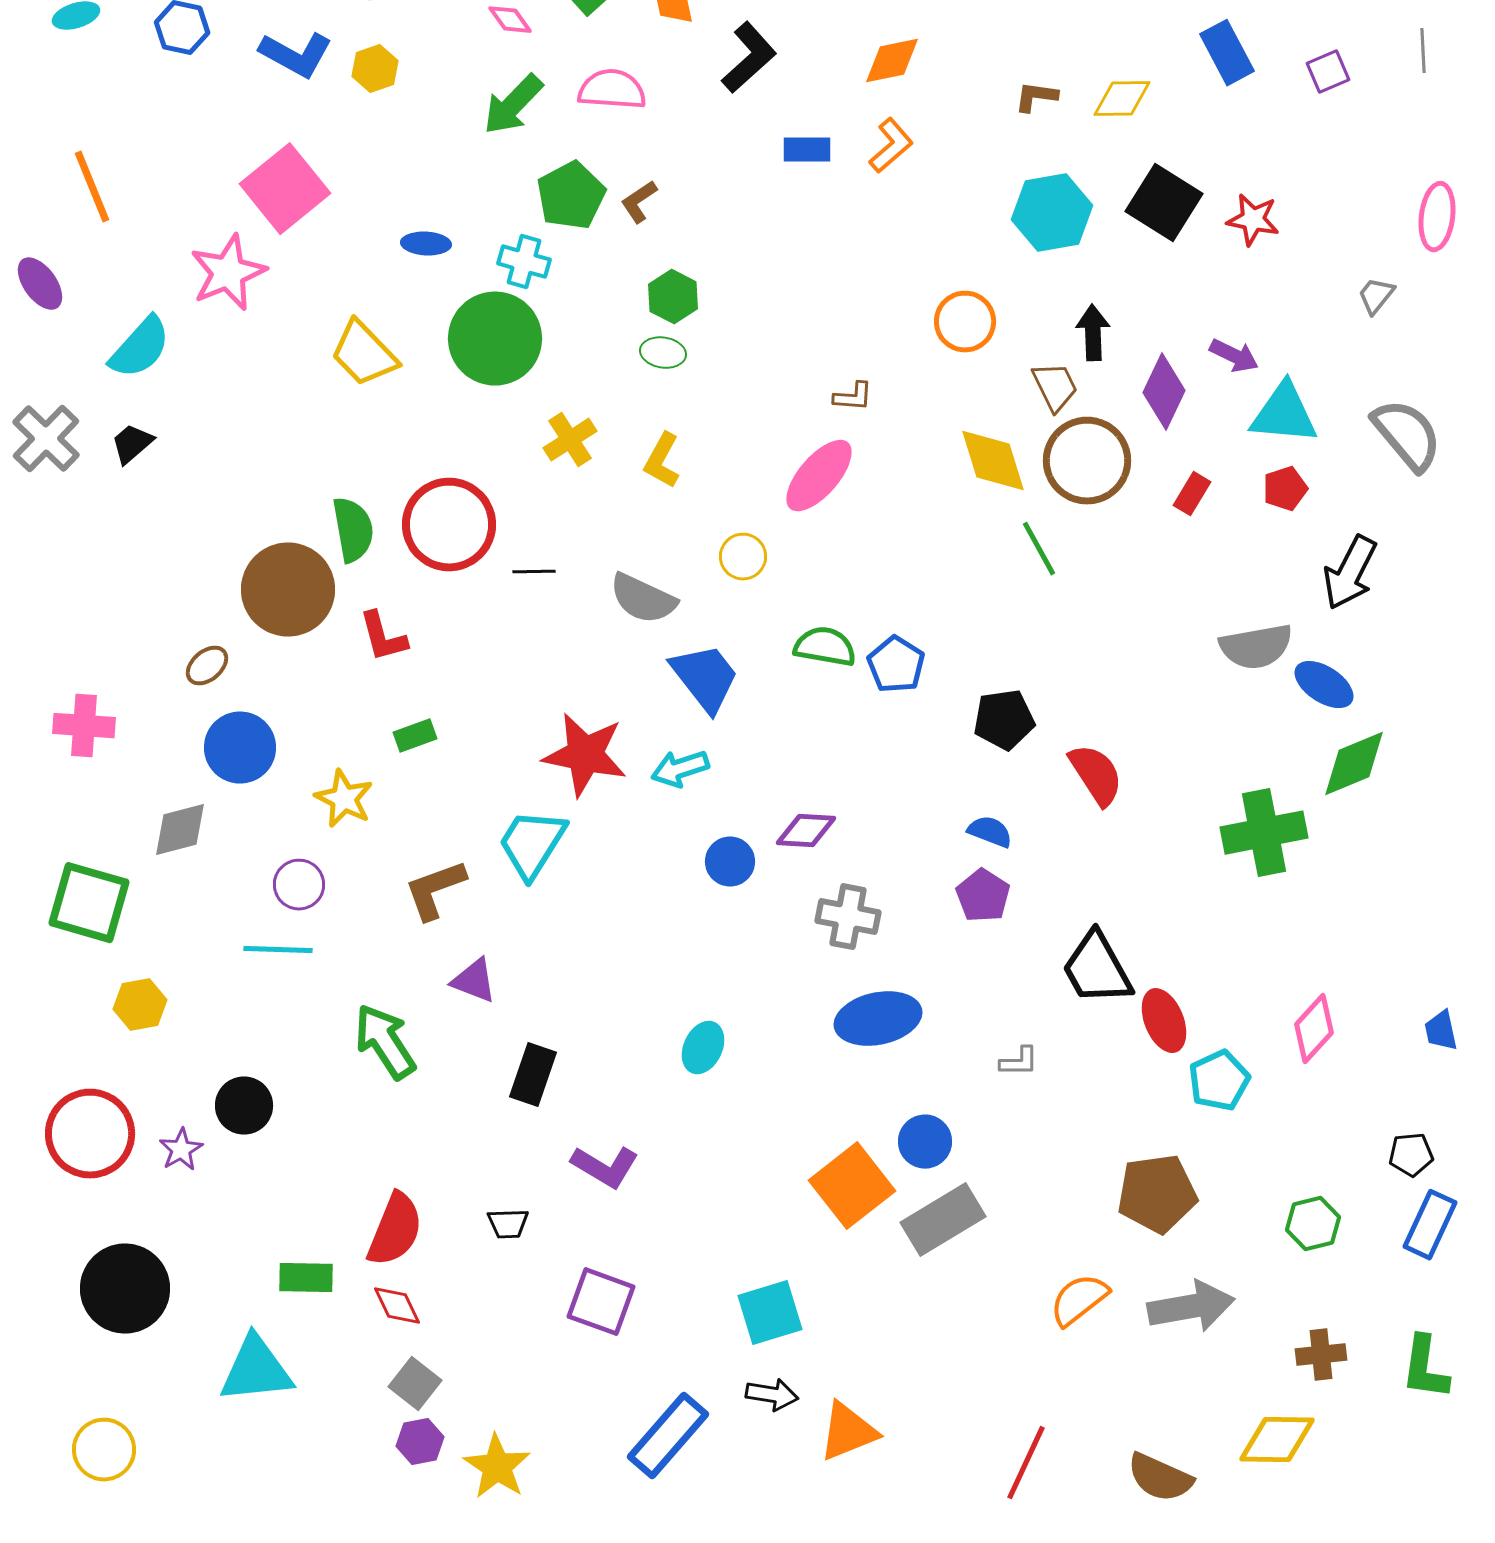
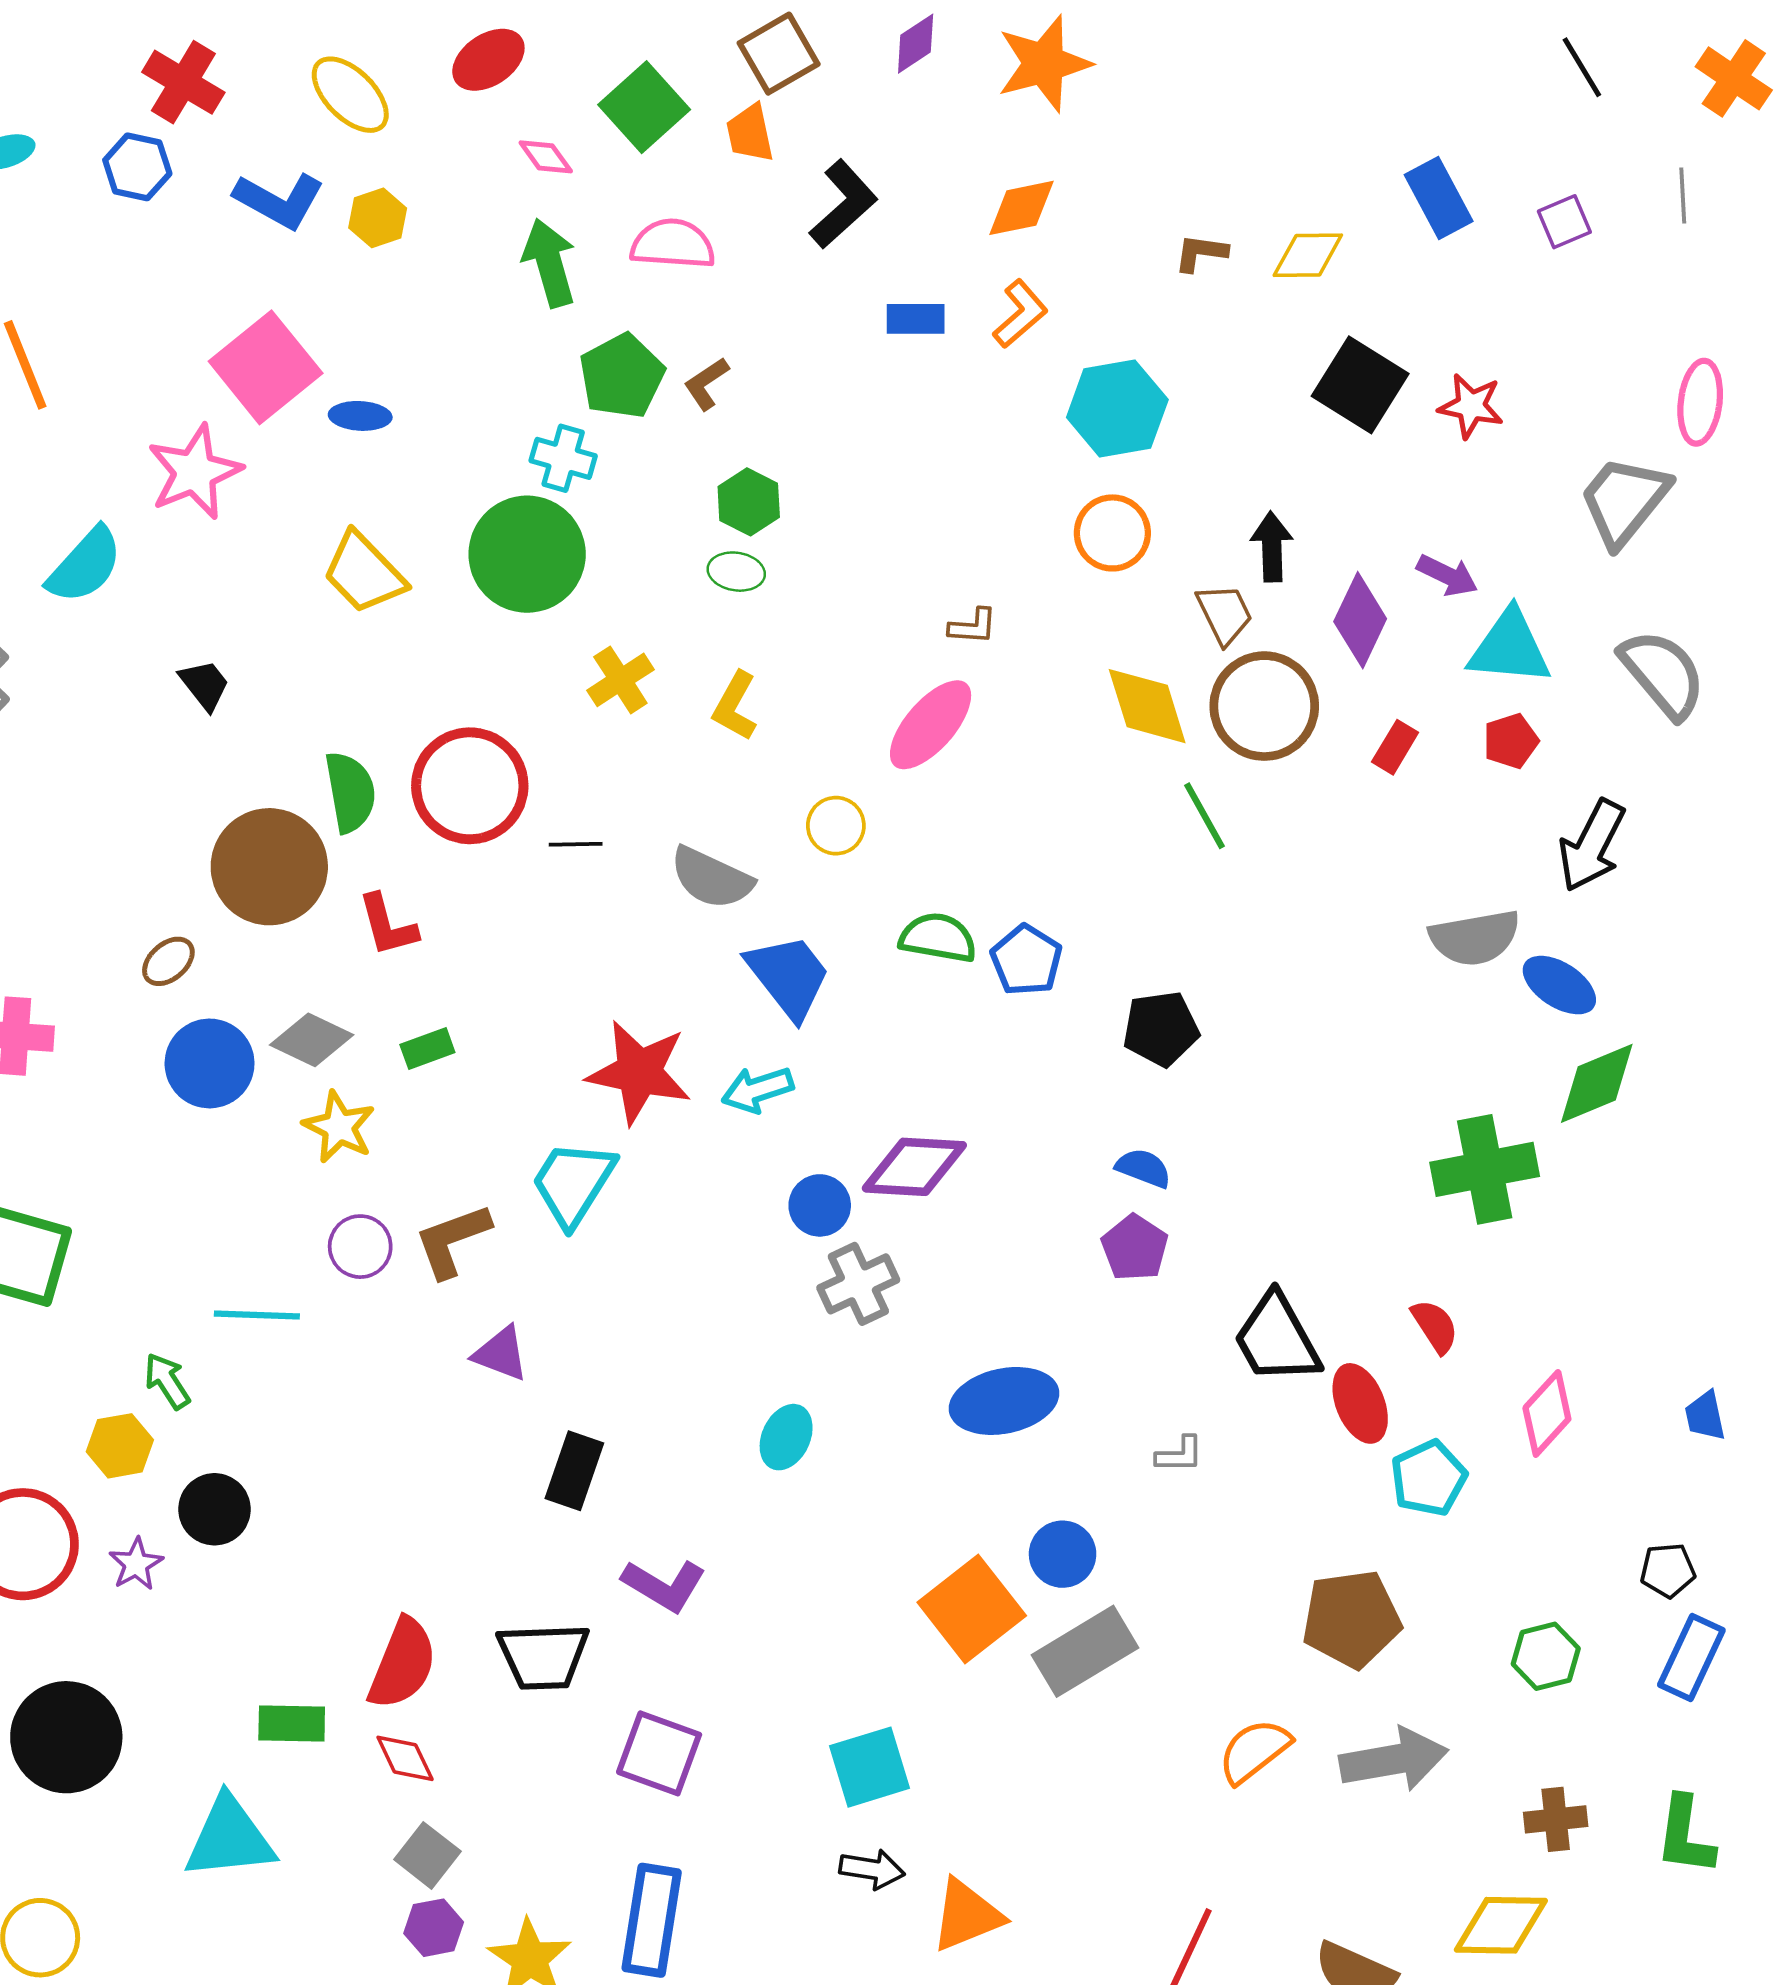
green arrow: (513, 105) -> (549, 263), turned 120
cyan hexagon: (1052, 213) -> (1117, 408), moved
blue ellipse: (426, 244) -> (360, 416), moved
gray trapezoid: (1376, 296) -> (1624, 501), size x2.0
black trapezoid: (132, 444) -> (205, 685), moved, turned 93
red semicircle: (1096, 775) -> (1435, 1326), moved, size x0.7
gray diamond: (180, 830) -> (312, 1040), moved, turned 40
purple diamond: (806, 831) -> (914, 1167), size x1.4
purple circle: (299, 885) -> (360, 1247), moved
gray cross: (848, 917) -> (858, 1284), moved, turned -36
yellow hexagon: (140, 1005) -> (120, 1446), moved
green arrow: (385, 1042) -> (167, 1381), moved, size x0.6
black trapezoid: (508, 1224) -> (543, 1656), size x1.8
blue rectangle: (668, 1436) -> (652, 1920), moved, turned -32

